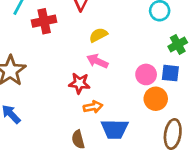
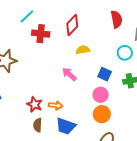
yellow semicircle: (98, 35) -> (83, 50), moved
blue square: (170, 73) -> (105, 74), moved
red star: (79, 83) -> (34, 104), moved

